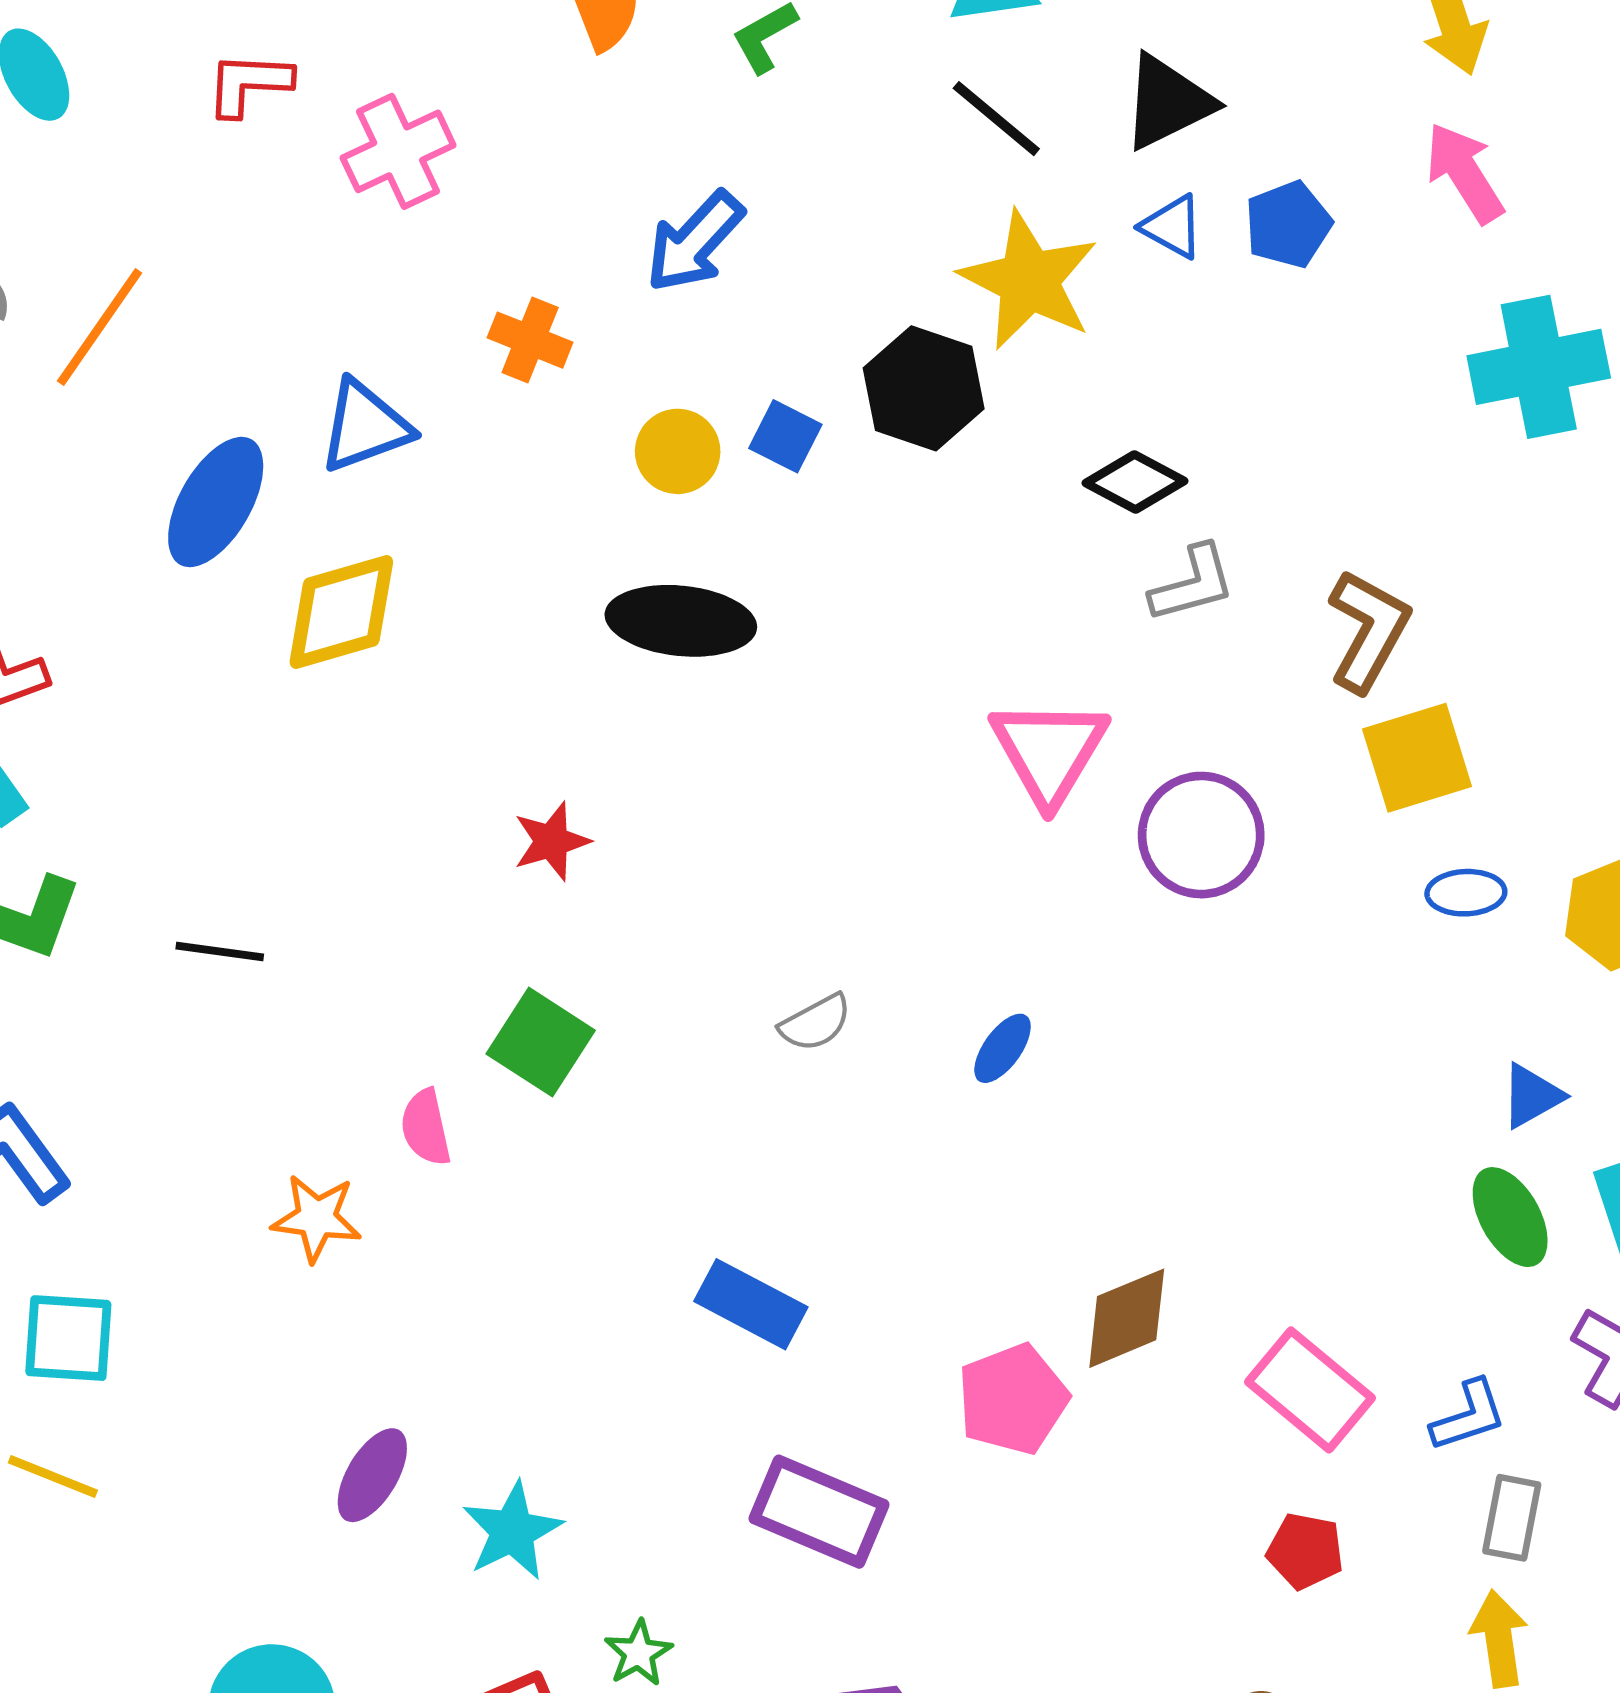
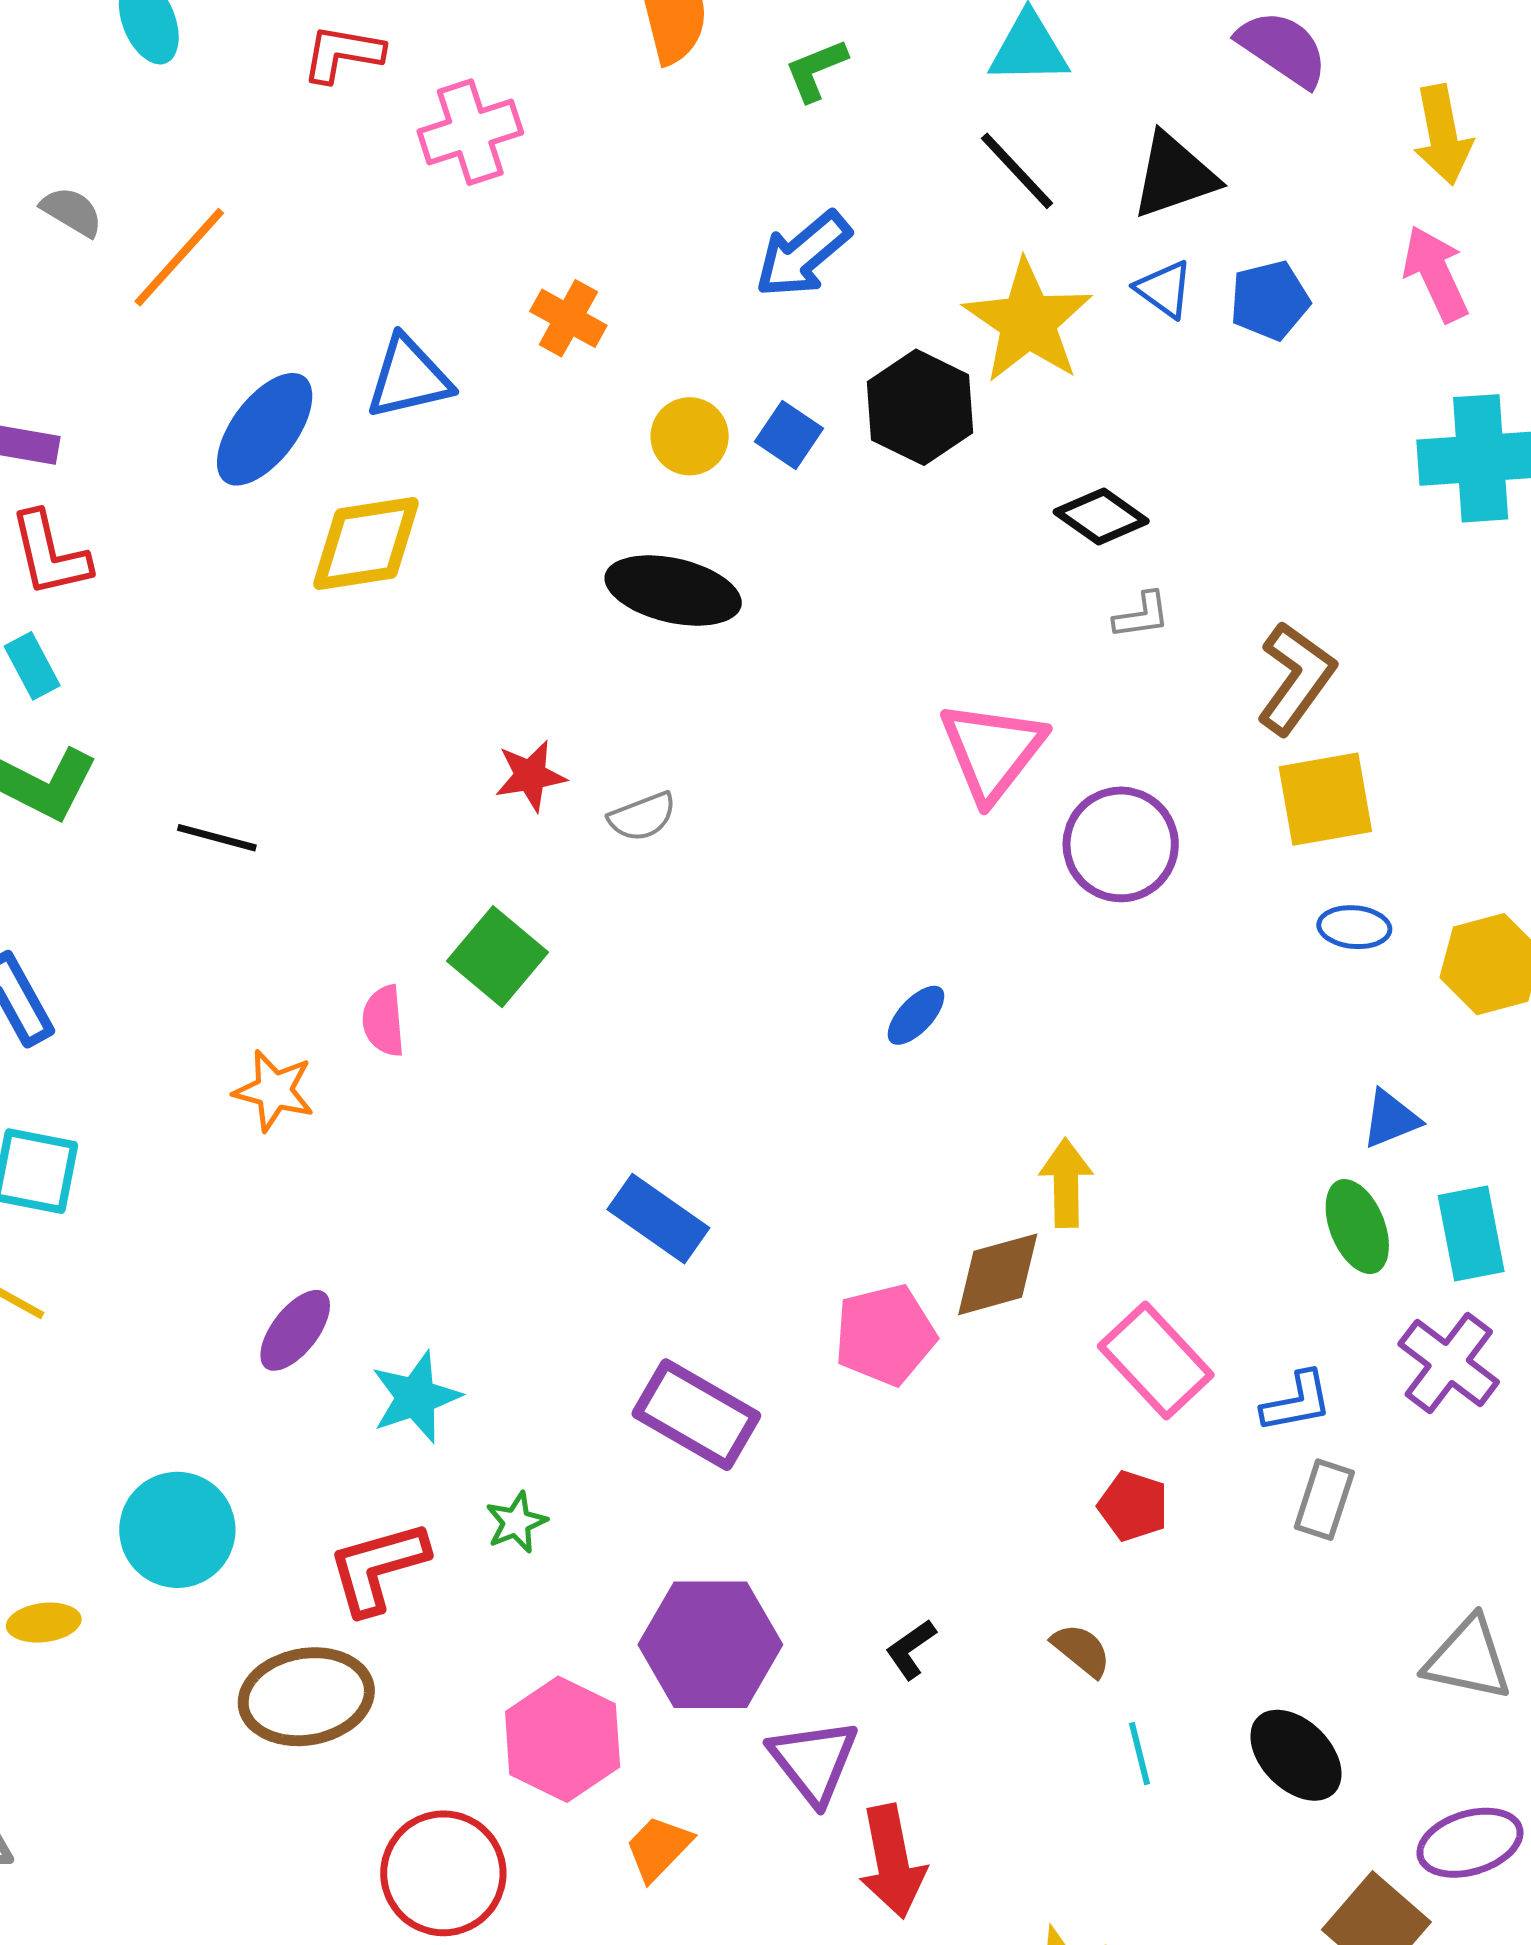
blue arrow: (695, 242) -> (803, 255), moved
gray L-shape: (1193, 584) -> (1142, 615), size x0.7
gray semicircle: (816, 1023) -> (642, 817), moved
yellow arrow: (1499, 1639) -> (1066, 1183), moved

